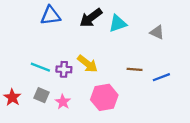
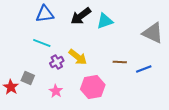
gray triangle: (157, 32) -> (153, 33), moved, size x1.6
cyan line: (40, 67) -> (42, 43), moved
purple cross: (64, 69) -> (57, 62), turned -32
gray square: (41, 95) -> (28, 78), moved

